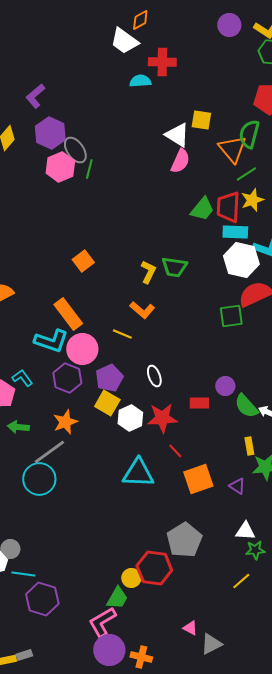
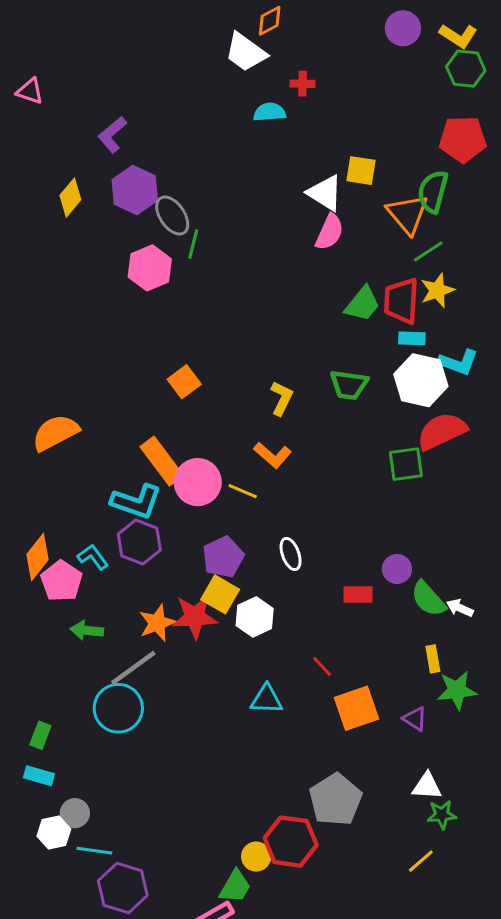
red cross: (162, 62) -> (303, 84), size x0.6
pink hexagon: (60, 167) -> (150, 268), moved
cyan rectangle: (235, 232) -> (412, 338), size x0.7
green trapezoid: (174, 267) -> (349, 385), moved
pink circle: (82, 349) -> (198, 482), moved
purple hexagon: (67, 378) -> (139, 542), moved
red star: (162, 418) -> (195, 617), moved
cyan triangle: (138, 473) -> (267, 699), size x0.7

